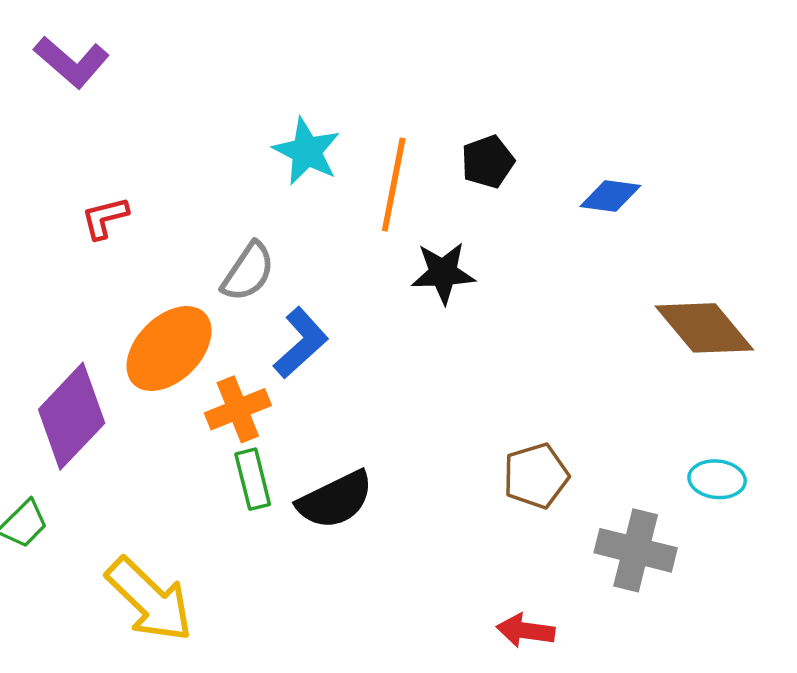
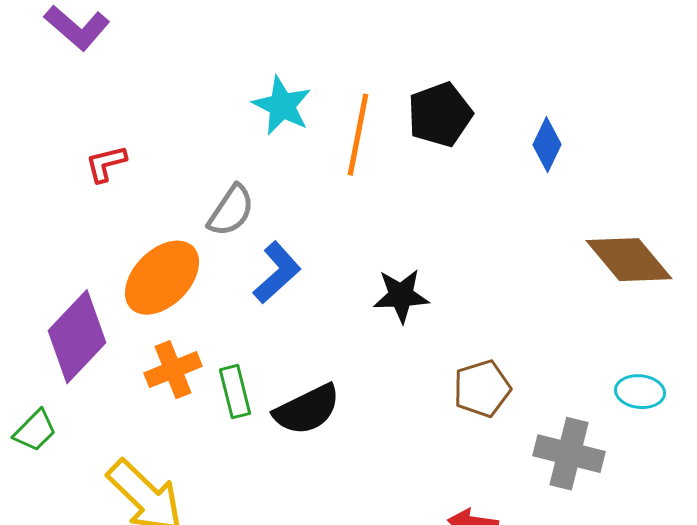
black pentagon: (488, 162) -> (440, 115), size x1.4
blue diamond: (610, 196) -> (547, 145), turned -72
black star: (443, 273) -> (401, 296), moved
orange cross: (238, 409) -> (173, 370), moved

